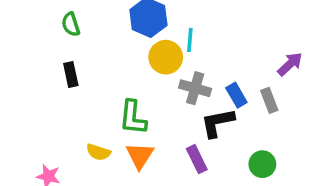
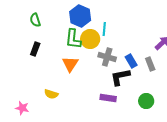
black rectangle: (71, 74) -> (35, 49), turned 32
green L-shape: (133, 118) -> (73, 39), moved
orange triangle: (140, 156) -> (70, 64), moved
purple rectangle: (197, 159) -> (108, 98), turned -56

